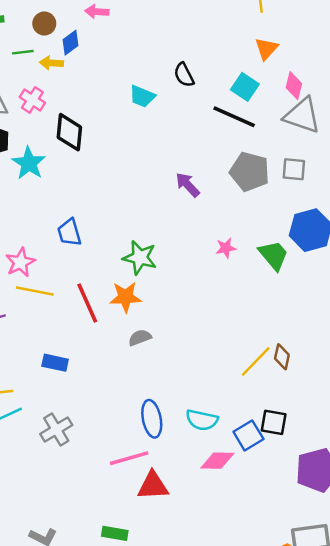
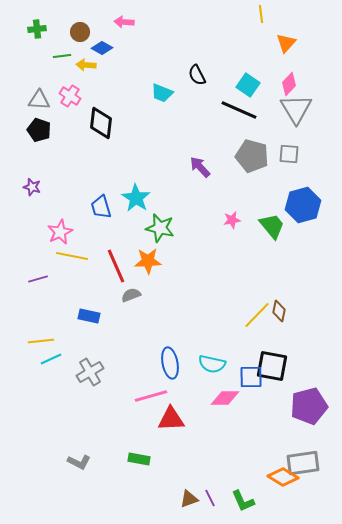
blue diamond: (71, 43) -> (102, 48), turned 65
orange triangle: (266, 49) -> (286, 43), moved
pink diamond: (294, 86) -> (289, 84), turned 30
gray triangle: (302, 115) -> (296, 109), turned 40
cyan star: (29, 163) -> (136, 198), moved
gray semicircle: (140, 338) -> (131, 295), moved
black square: (274, 422) -> (272, 366), size x1.4
blue square: (248, 435) -> (251, 377), turned 30

